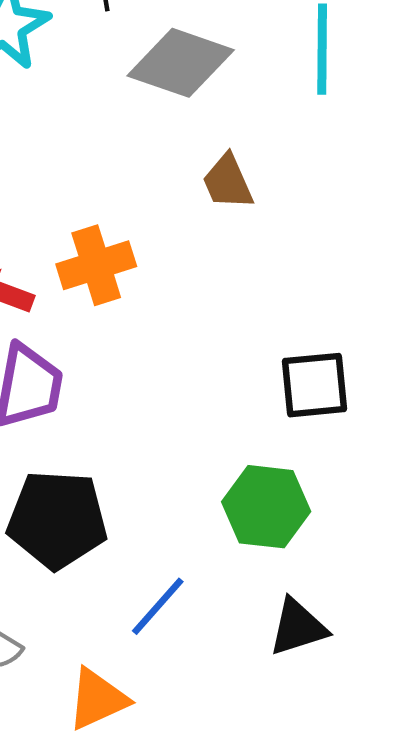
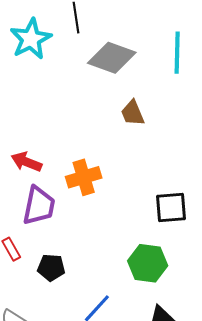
orange cross: (96, 265) -> (84, 177), moved
black pentagon: (57, 520) -> (51, 268), size x0.6

